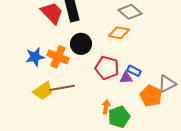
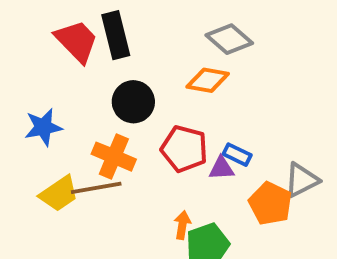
orange cross: (58, 57) -> (114, 157), moved

